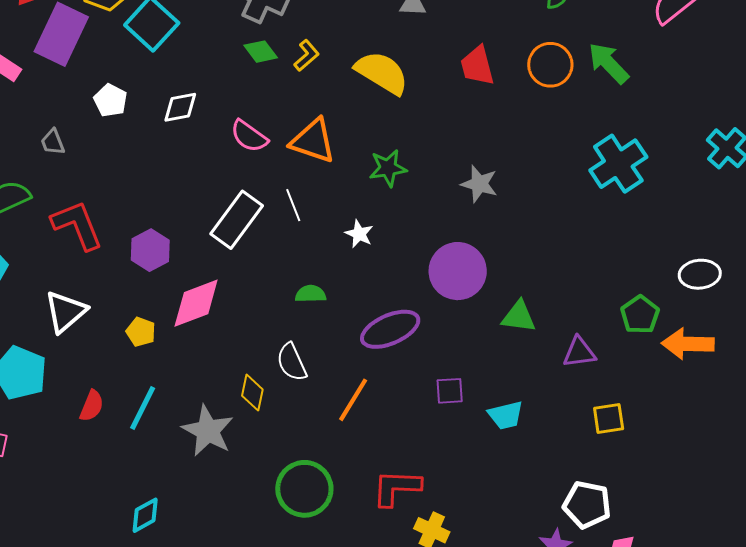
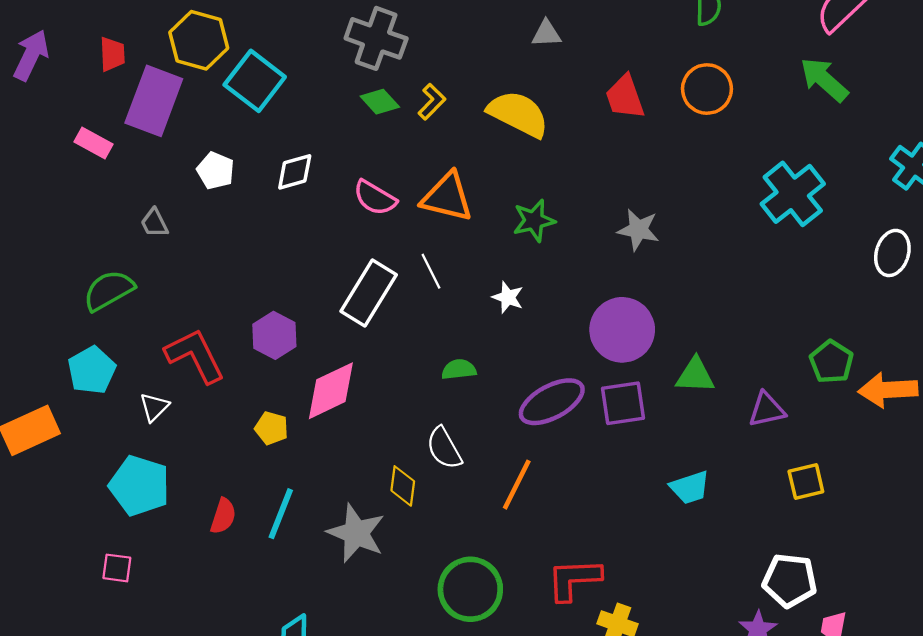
green arrow: (608, 63) -> (824, 80), moved
red L-shape: (77, 225) -> (195, 356), moved
white ellipse: (700, 274) -> (892, 253), moved, turned -63
white triangle: (66, 312) -> (154, 407), moved, size x0.6
purple square: (450, 391) -> (623, 403), moved, size x1.4

